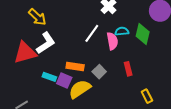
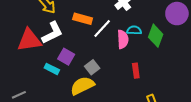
orange rectangle: (75, 67) -> (83, 19), moved
gray square: (99, 72) -> (92, 67), moved
purple square: (64, 81) -> (66, 57), moved

